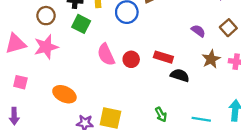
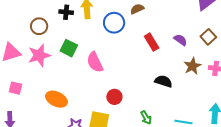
green square: (81, 24) -> (69, 48), moved
red rectangle: (163, 57) -> (152, 42), moved, turned 42
red circle: (131, 59) -> (114, 97), moved

